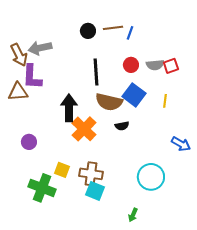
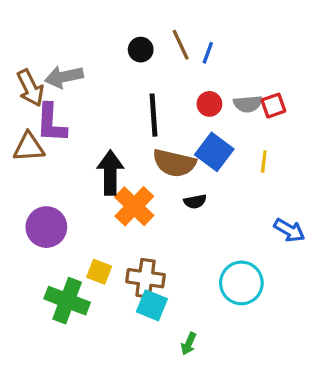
brown line: (113, 28) -> (181, 45), turned 72
purple circle: (29, 142) -> (46, 227), size x1.6
green arrow: (133, 215) -> (189, 344), moved

